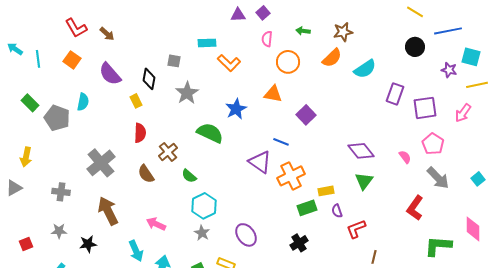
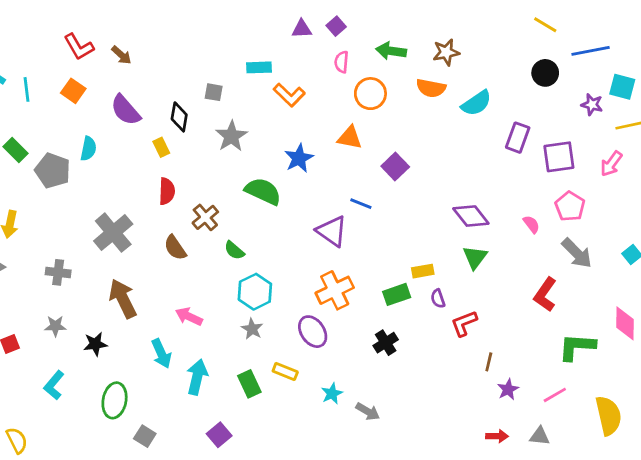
green arrow: (303, 31) -> (391, 51), size x1.5
orange semicircle: (332, 58) -> (431, 88), turned 55
orange cross: (291, 176) -> (335, 290), moved

